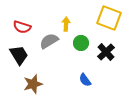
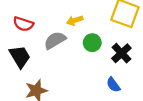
yellow arrow: (66, 24) -> (75, 20), turned -112
blue semicircle: (85, 80) -> (113, 85), moved

